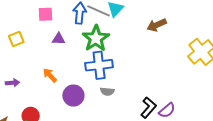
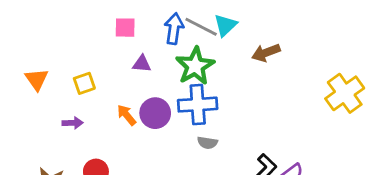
brown arrow: (157, 25) -> (266, 53), moved
yellow square: (16, 39) -> (84, 83), moved
purple circle: (73, 96) -> (155, 113), moved

